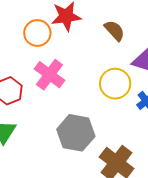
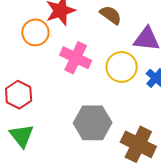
pink cross: (49, 75) -> (76, 58), moved

